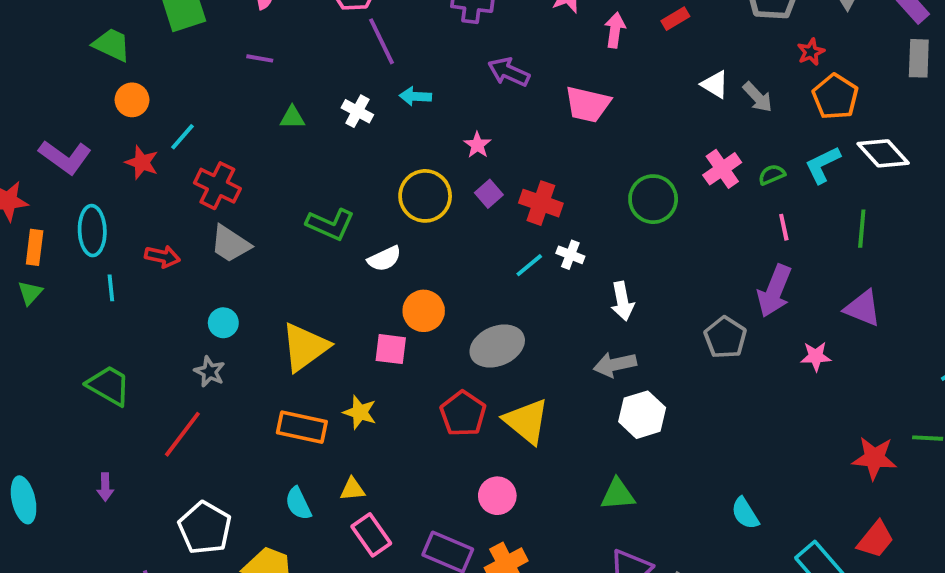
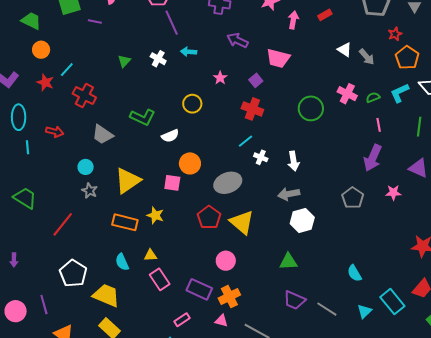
purple line: (260, 58) -> (95, 22), moved
green triangle: (292, 118) -> (124, 61), turned -48
pink cross: (722, 169) -> (347, 94), turned -30
purple square: (489, 194) -> (256, 80), moved
yellow circle: (425, 196) -> (192, 104), size x0.7
gray trapezoid: (230, 244) -> (102, 135), moved
white cross: (570, 255) -> (261, 157), moved
gray pentagon: (725, 337) -> (353, 198), moved
gray star: (210, 372) -> (90, 191), moved
purple arrow: (105, 487) -> (14, 260), moved

